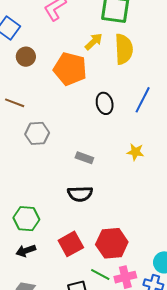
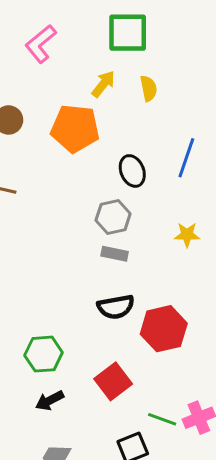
yellow semicircle: (124, 49) -> (149, 88), size x0.6
gray hexagon: (37, 133) -> (113, 217), moved
red hexagon: (112, 243) -> (164, 329), moved

